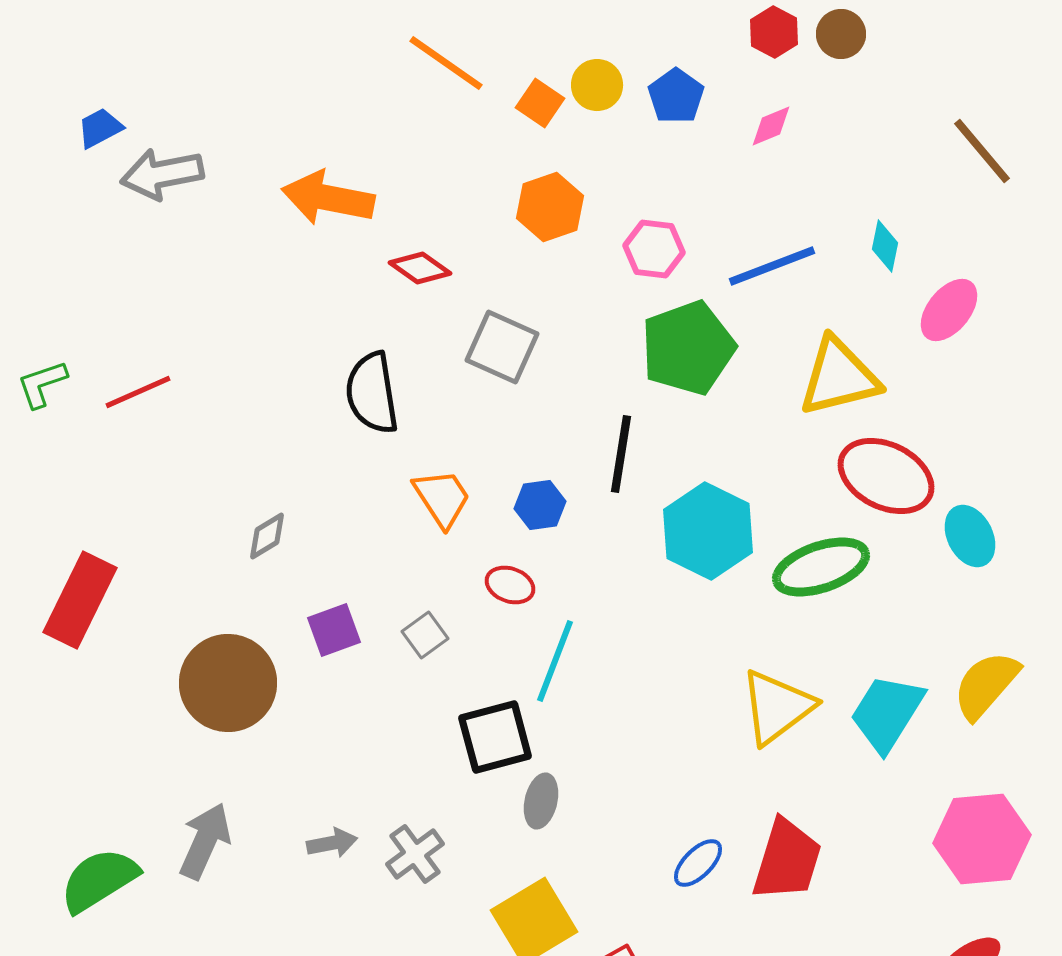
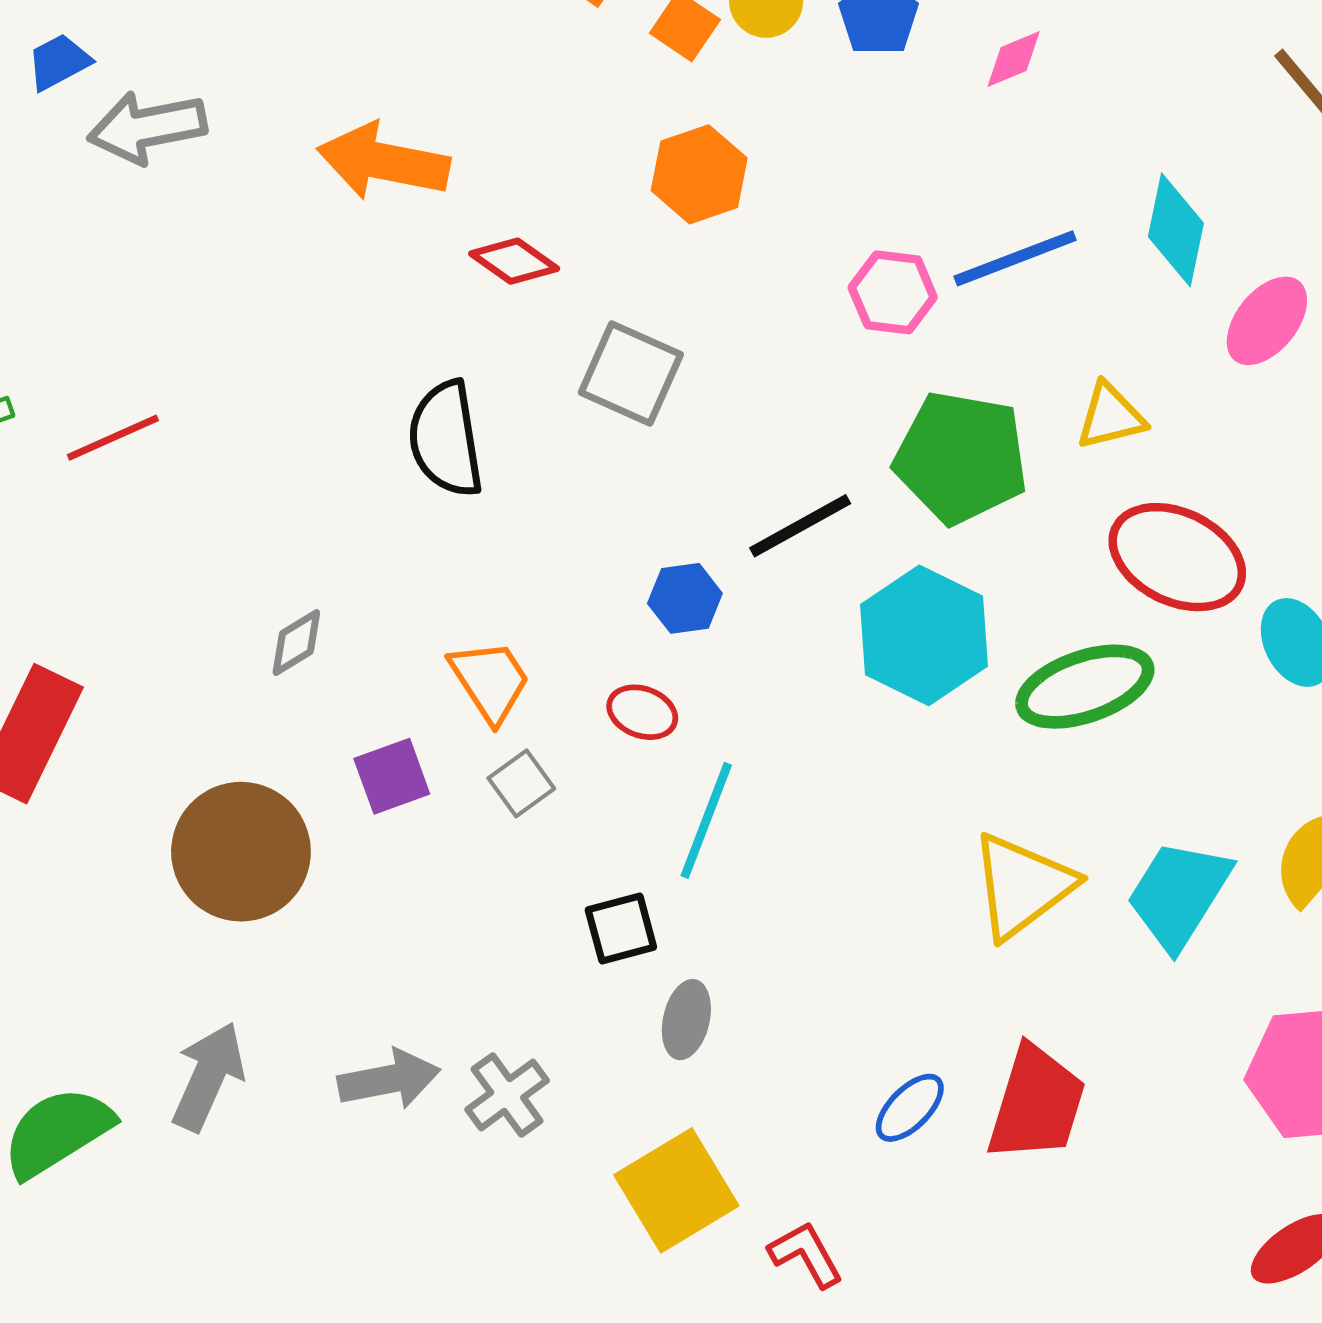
cyan diamond: (885, 246) -> (1176, 230), size x1.5
pink hexagon: (654, 249) -> (893, 292), moved
green pentagon: (688, 348) -> (961, 457), moved, turned 30
yellow triangle: (839, 377) -> (1110, 416), size x0.6
black line: (621, 454) -> (800, 526), turned 52
orange trapezoid: (442, 498) -> (490, 681), moved
black square: (495, 737) -> (621, 929), size x0.7
gray arrow: (332, 843) -> (389, 1079), size x1.4

